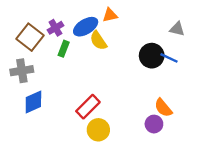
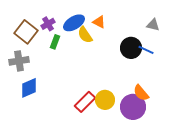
orange triangle: (110, 15) -> (99, 22), moved, turned 40
red rectangle: (88, 107) -> (85, 102), moved
purple circle: (154, 124) -> (133, 107), size x1.6
yellow circle: (98, 130) -> (105, 100), moved

